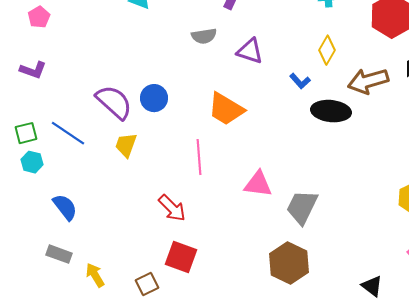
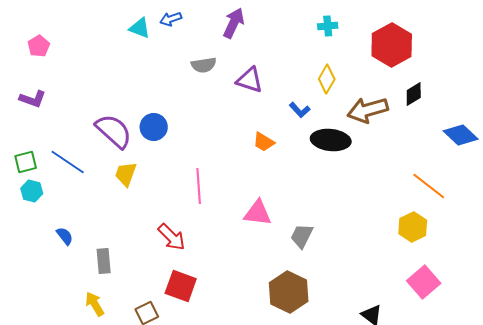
orange trapezoid: (226, 109) -> (264, 142), moved, size x0.6
blue semicircle: (65, 207) -> (65, 236), size x0.7
gray trapezoid: (302, 207) -> (302, 236), size x0.7
gray rectangle: (59, 254) -> (104, 261), moved, turned 65

